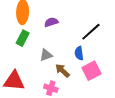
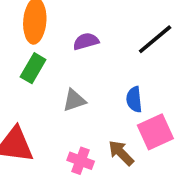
black line: (91, 32) -> (155, 39), moved
brown arrow: (62, 71) -> (121, 153), moved

